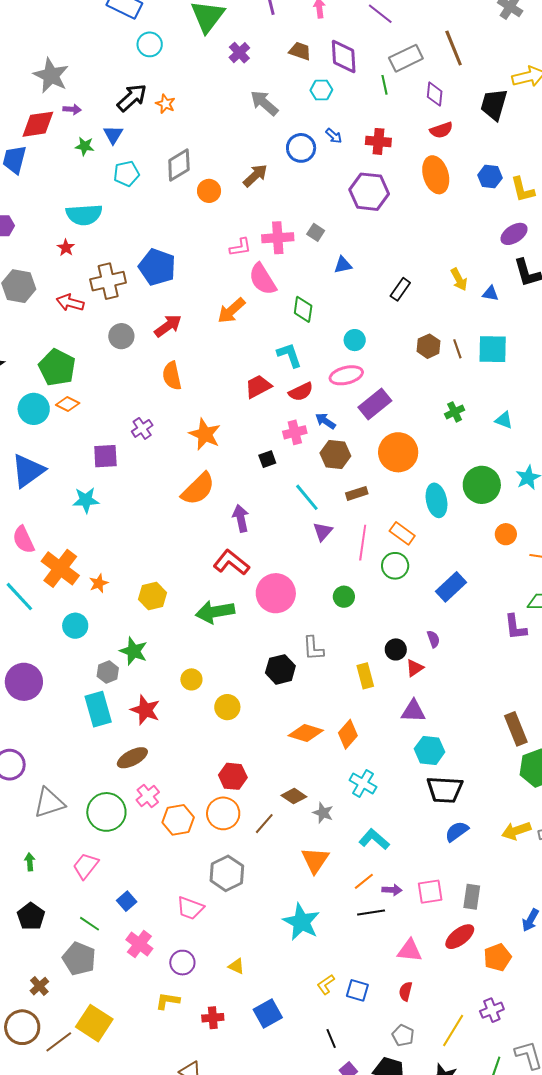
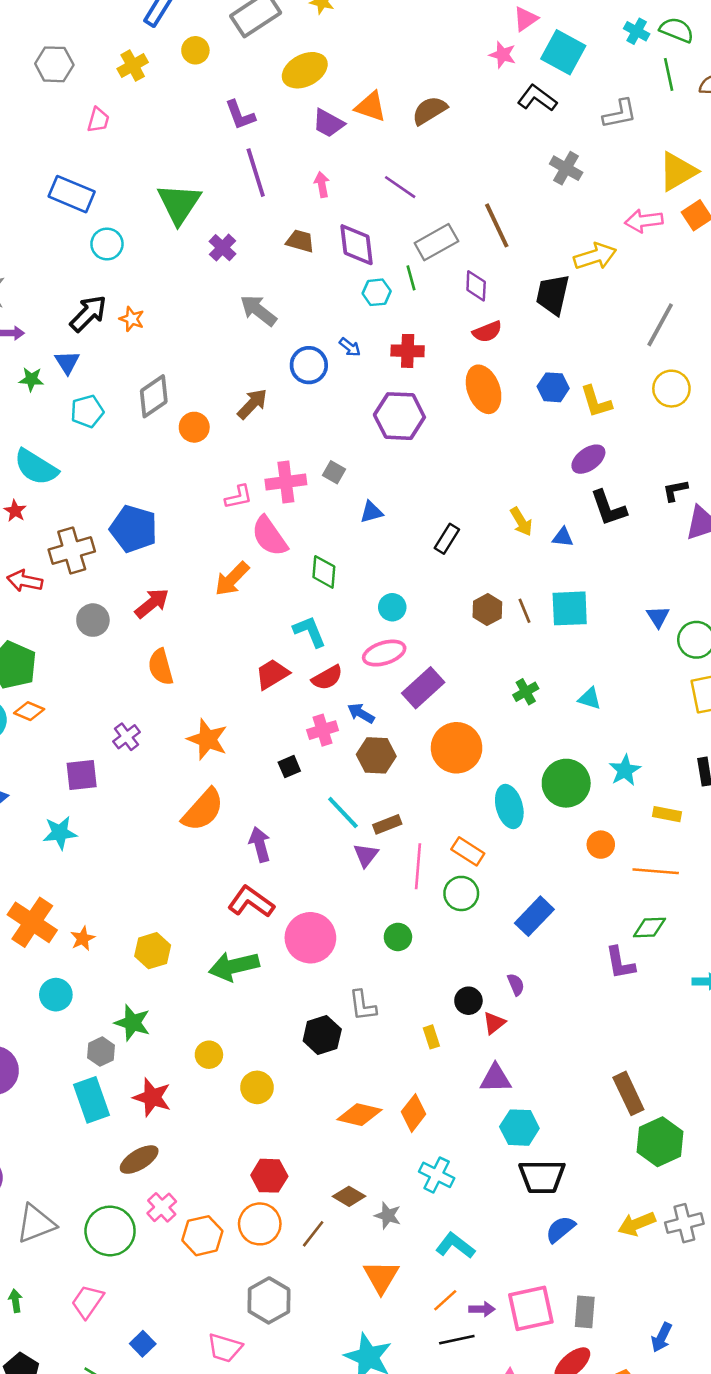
cyan hexagon: (321, 90) -> (377, 292), moved
cyan semicircle: (84, 215) -> (36, 467), turned 39
brown rectangle: (357, 493) -> (387, 824), moved
yellow rectangle: (365, 676) -> (431, 1037), size x0.7
pink square: (430, 892) -> (531, 1308), size x1.4

